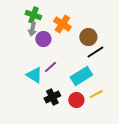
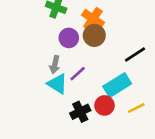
gray arrow: (32, 29) -> (55, 65), moved
brown circle: (88, 37) -> (94, 35), moved
red circle: (76, 100) -> (104, 105), moved

